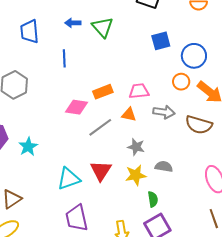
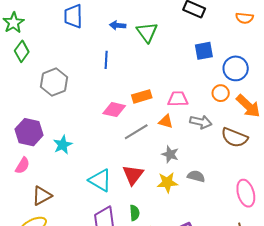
blue trapezoid: (30, 32) -> (73, 16), moved
cyan triangle: (69, 179) -> (100, 180), turned 45
green semicircle: (153, 199) -> (135, 213), moved

